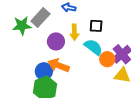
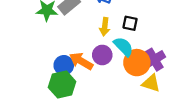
purple circle: (56, 41) -> (102, 55), moved
orange circle: (107, 59) -> (137, 63), size x1.5

